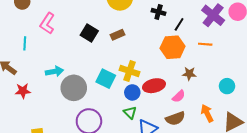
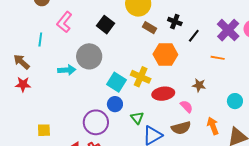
black square: (89, 33) -> (105, 25), moved
brown rectangle: (118, 35) -> (150, 28), moved, turned 48
orange hexagon: (173, 47) -> (165, 54), moved
gray circle: (74, 88) -> (89, 56), moved
red star: (23, 91) -> (23, 84), moved
blue circle: (132, 92) -> (115, 104), moved
pink semicircle: (179, 96) -> (187, 106), turned -96

